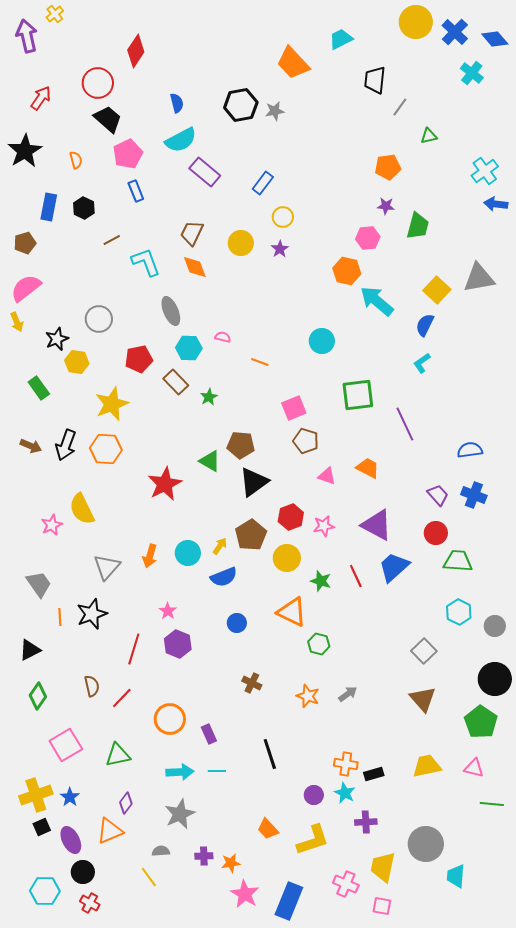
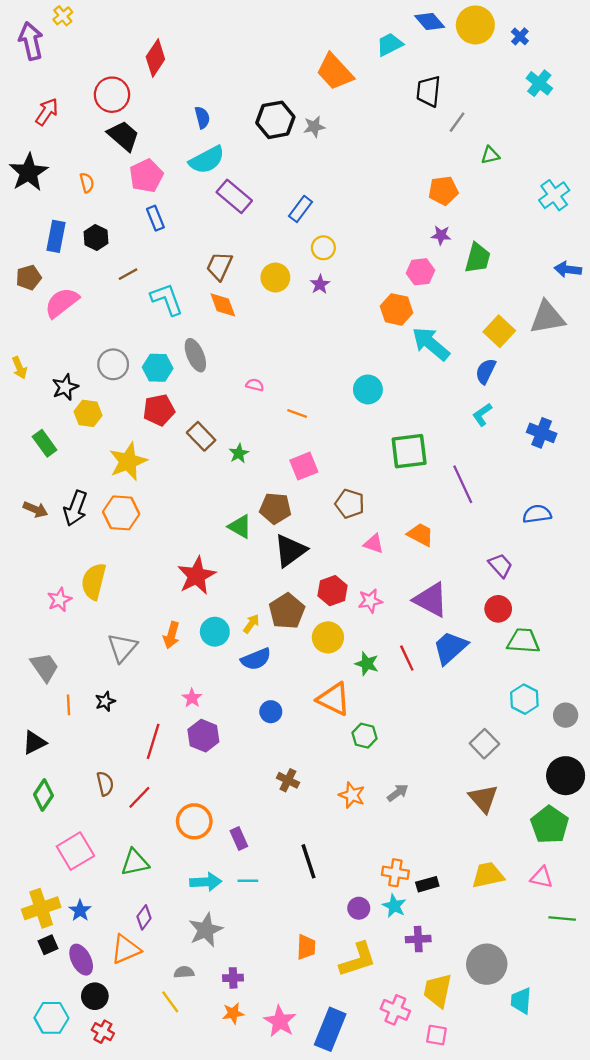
blue cross: (455, 32) -> (520, 36), size x0.6
blue diamond: (495, 39) -> (430, 22), moved
blue arrow: (496, 204) -> (568, 269), moved
pink semicircle: (26, 288) -> (62, 303), moved
cyan hexagon: (189, 348) -> (158, 368), moved
pink square: (294, 408) -> (304, 466), moved
red star: (165, 484) -> (197, 576), moved
blue cross: (474, 495) -> (542, 433), moved
yellow semicircle: (82, 509) -> (94, 581), turned 40
black star: (92, 614) -> (105, 701), size x0.6
orange trapezoid: (268, 829) -> (306, 947), turned -135
orange star: (231, 863) -> (233, 1013), moved

